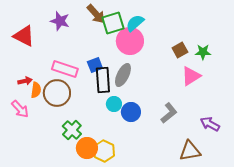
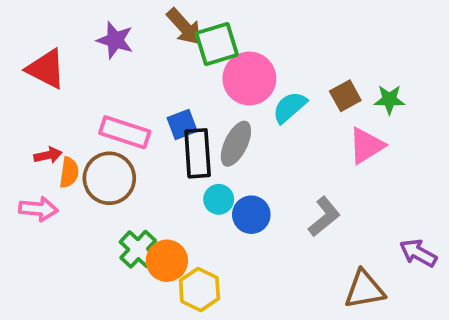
cyan semicircle: (135, 23) -> (290, 107), moved
pink arrow: (20, 109) -> (38, 209), turned -42
purple arrow: (210, 124) -> (418, 253), moved
orange circle: (87, 148) -> (167, 261), moved

